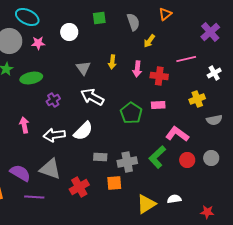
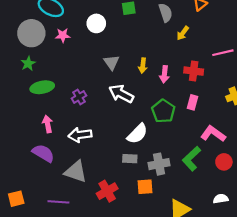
yellow arrow: (112, 62) -> (143, 66), moved
pink arrow: (137, 69) -> (164, 74), moved
green ellipse: (31, 78) -> (42, 87), moved
pink rectangle: (158, 105) -> (193, 102), turned -72
white semicircle: (83, 131) -> (137, 134), moved
purple semicircle: (20, 173) -> (43, 153), moved
white semicircle: (174, 199) -> (221, 199), moved

